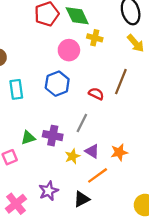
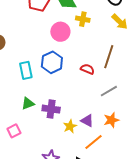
cyan rectangle: (16, 89) -> (26, 70), moved
gray line: (82, 123) -> (109, 91), moved, turned 36
green triangle: (28, 138) -> (28, 103), moved

